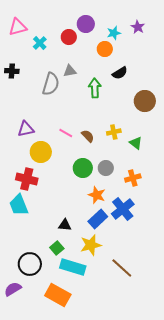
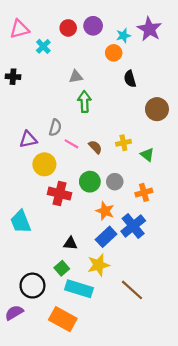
purple star: (138, 27) -> (149, 29), size x1.6
red circle: (69, 37) -> (68, 28), moved
black semicircle: (120, 73) -> (130, 79), turned 105
gray semicircle: (51, 84) -> (55, 128), moved, size x0.7
green arrow: (95, 88) -> (84, 102), moved
red cross: (27, 179) -> (60, 194), moved

